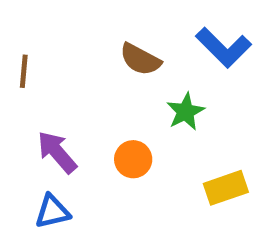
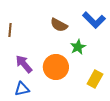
orange circle: (133, 159) -> (56, 67), size x1.6
yellow rectangle: (226, 188) -> (95, 79), turned -42

